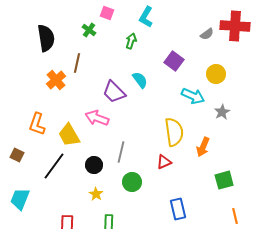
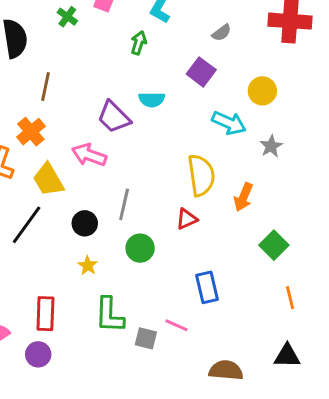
green cross: (89, 30) -> (67, 17), moved
gray semicircle: (207, 34) -> (222, 33), moved
brown line: (77, 63) -> (45, 87), moved
orange cross: (56, 80) -> (31, 132), moved
cyan semicircle: (140, 80) -> (152, 100), turned 126
green square: (224, 180) -> (274, 245), turned -30

